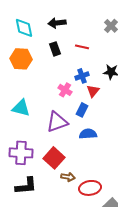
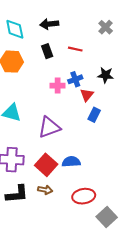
pink cross: (65, 90) -> (58, 86), moved, turned -32
blue rectangle: (82, 110) -> (94, 115), moved
blue semicircle: (88, 134) -> (71, 162), moved
brown arrow: (68, 177) -> (45, 190), moved

